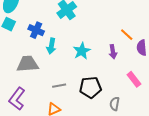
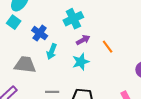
orange line: (127, 35) -> (108, 47), moved
purple arrow: (113, 52) -> (83, 40), moved, turned -120

